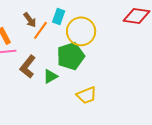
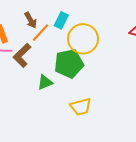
brown L-shape: (28, 67) -> (22, 55), moved

